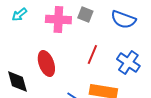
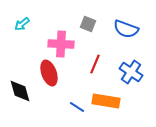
pink cross: (58, 20) -> (61, 44), moved

